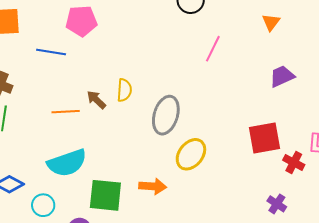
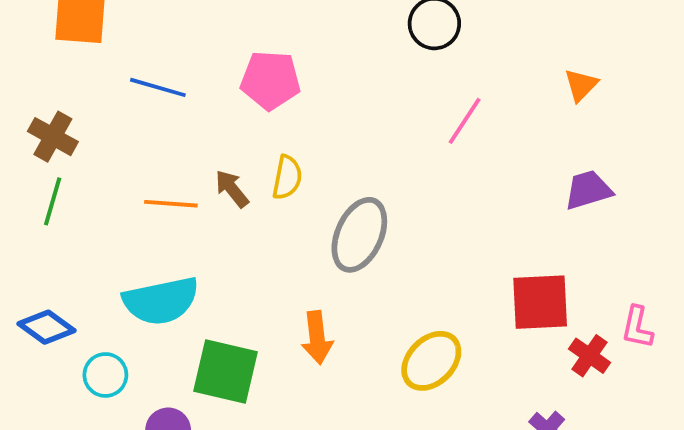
pink pentagon: (81, 21) -> (270, 80), moved
yellow ellipse: (191, 154) -> (431, 361), moved
orange arrow: (153, 186) -> (317, 338), moved, turned 72

